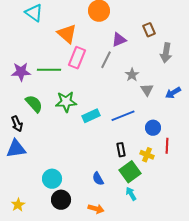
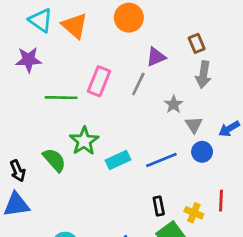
orange triangle: (67, 34) -> (75, 26), moved
gray arrow: (166, 53) -> (203, 75), moved
purple star: (21, 72) -> (29, 60), moved
green star: (66, 102) -> (84, 141), turned -30
green semicircle: (34, 104) -> (54, 160), moved
blue circle: (153, 128) -> (202, 152), moved

